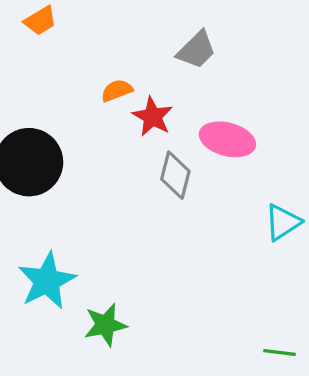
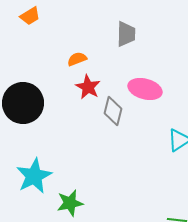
gray trapezoid: (197, 50) -> (126, 34), turned -44
red star: (153, 117) -> (88, 87), moved

